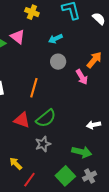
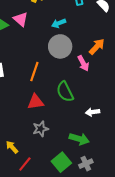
gray circle: (58, 62) -> (60, 46), size x1.5
green semicircle: (46, 118) -> (65, 92), moved, turned 100
red triangle: (22, 120) -> (36, 102), moved, turned -30

